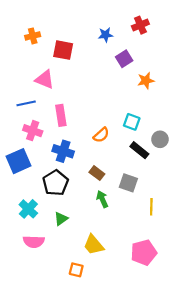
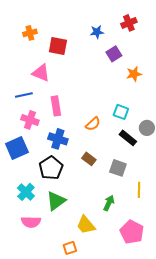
green arrow: (102, 199) -> (109, 203), moved, turned 49
green triangle: (61, 219) -> (56, 201), size x1.5
pink pentagon: (144, 252) -> (132, 232), turned -30
orange square: (76, 270) -> (70, 248), turned -32

